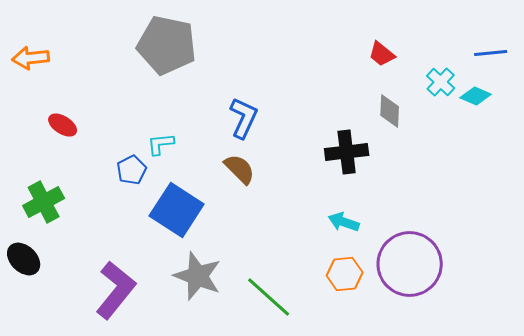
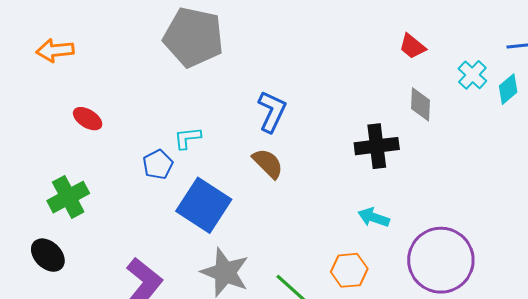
cyan diamond: (476, 96) -> (508, 89), turned -64
orange hexagon: (345, 274) -> (349, 270), moved

